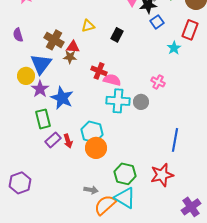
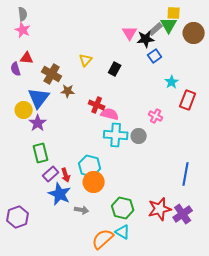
yellow triangle: (88, 26) -> (86, 60), turned -32
red rectangle: (190, 30) -> (188, 100), moved
red triangle: (73, 47) -> (27, 58), moved
blue star: (62, 98) -> (60, 194), moved
blue line: (175, 140) -> (186, 174), moved
gray arrow: (91, 190) -> (82, 210), moved
cyan triangle: (125, 198) -> (123, 232), size x0.7
purple cross: (191, 207) -> (183, 214), moved

